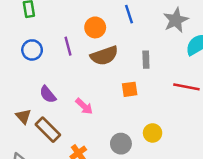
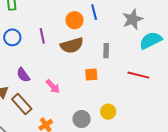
orange circle: (95, 27) -> (75, 20), moved

